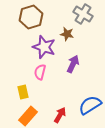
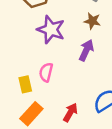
brown star: (67, 34) -> (92, 21), moved
pink semicircle: (40, 72) -> (46, 72), moved

